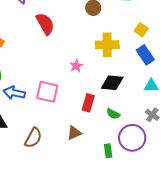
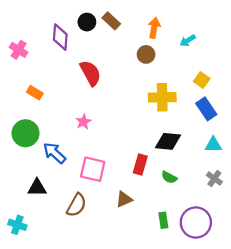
pink star: (76, 66) -> (83, 122), moved
pink square: (47, 92) -> (93, 169), moved
blue arrow: (14, 93) -> (54, 153), turned 30
purple circle: (132, 138) -> (196, 222), moved

